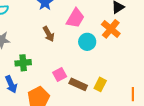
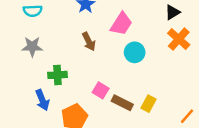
orange cross: (111, 29) -> (179, 39), moved
pink square: (60, 75) -> (101, 90), turned -32
orange line: (133, 94) -> (187, 116), turned 40

